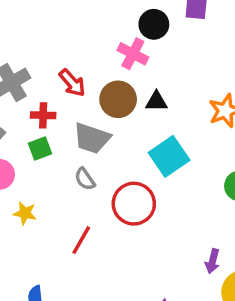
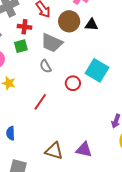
cyan square: (169, 156) -> (97, 70), moved, turned -30
red circle: (134, 204) -> (73, 83), size x0.6

